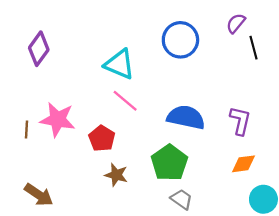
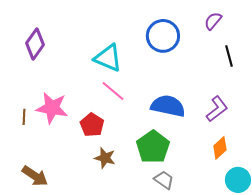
black line: (253, 48) -> (229, 56), moved
purple L-shape: (240, 121) -> (217, 109), turned 40
orange diamond: (244, 164) -> (220, 148), turned -35

